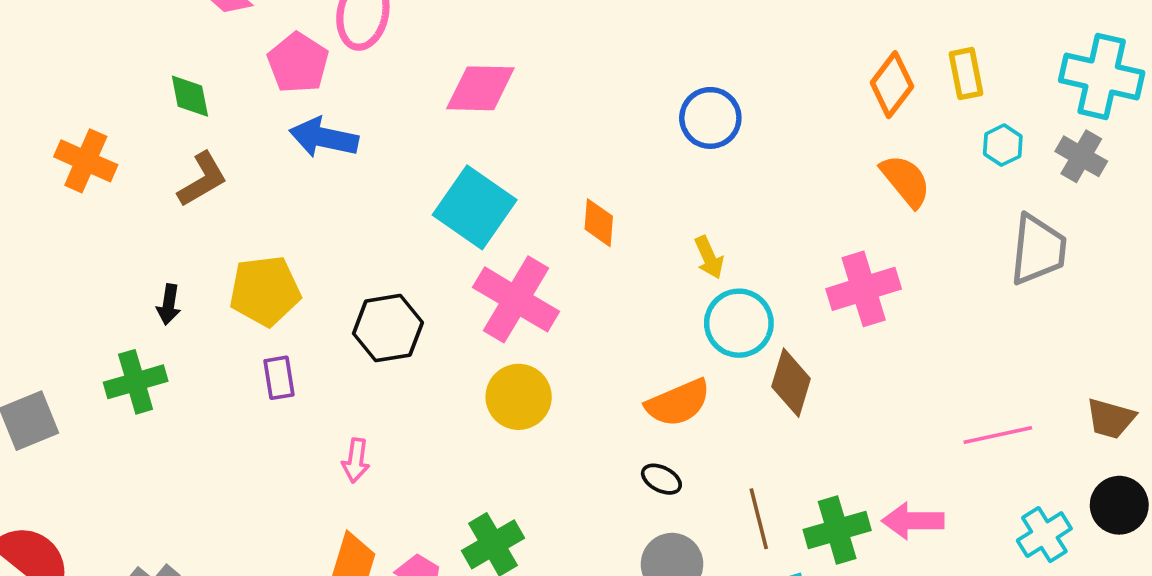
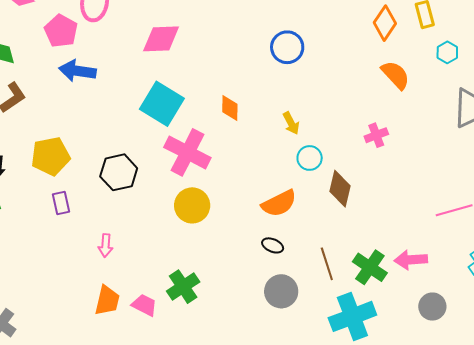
pink cross: (864, 289) -> (376, 135), size x0.6
cyan circle: (739, 323) -> (310, 158), size x0.7
green cross: (837, 530) -> (370, 267), turned -36

